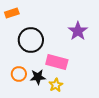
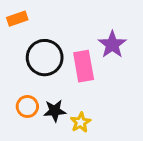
pink rectangle: (57, 62) -> (84, 66), moved, turned 65

